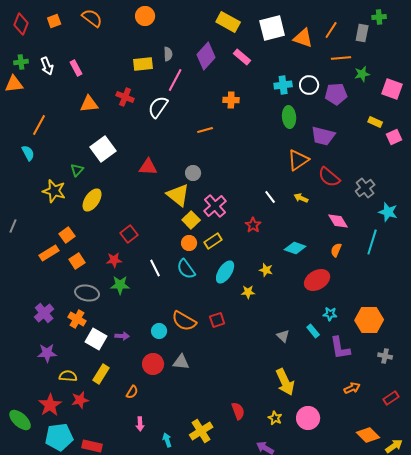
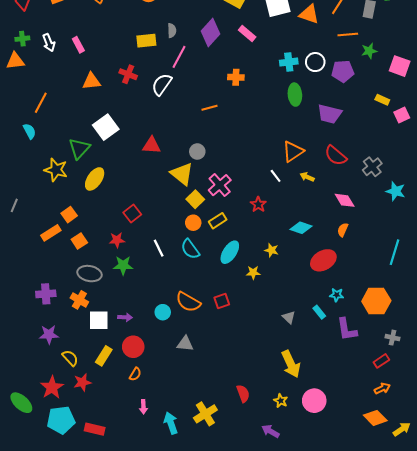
orange triangle: (298, 160) -> (293, 152), moved
green triangle: (77, 170) -> (79, 148), size x1.6
cyan line: (372, 242) -> (395, 252), moved
purple cross: (44, 313) -> (46, 294), turned 36
white square: (96, 339) -> (99, 320), turned -30
red circle: (153, 364) -> (133, 347), moved
yellow semicircle: (68, 376) -> (70, 358), turned 42
orange arrow: (352, 388) -> (382, 388), moved
red rectangle: (391, 398) -> (381, 361), moved
cyan arrow: (167, 440) -> (171, 423), size x1.5

